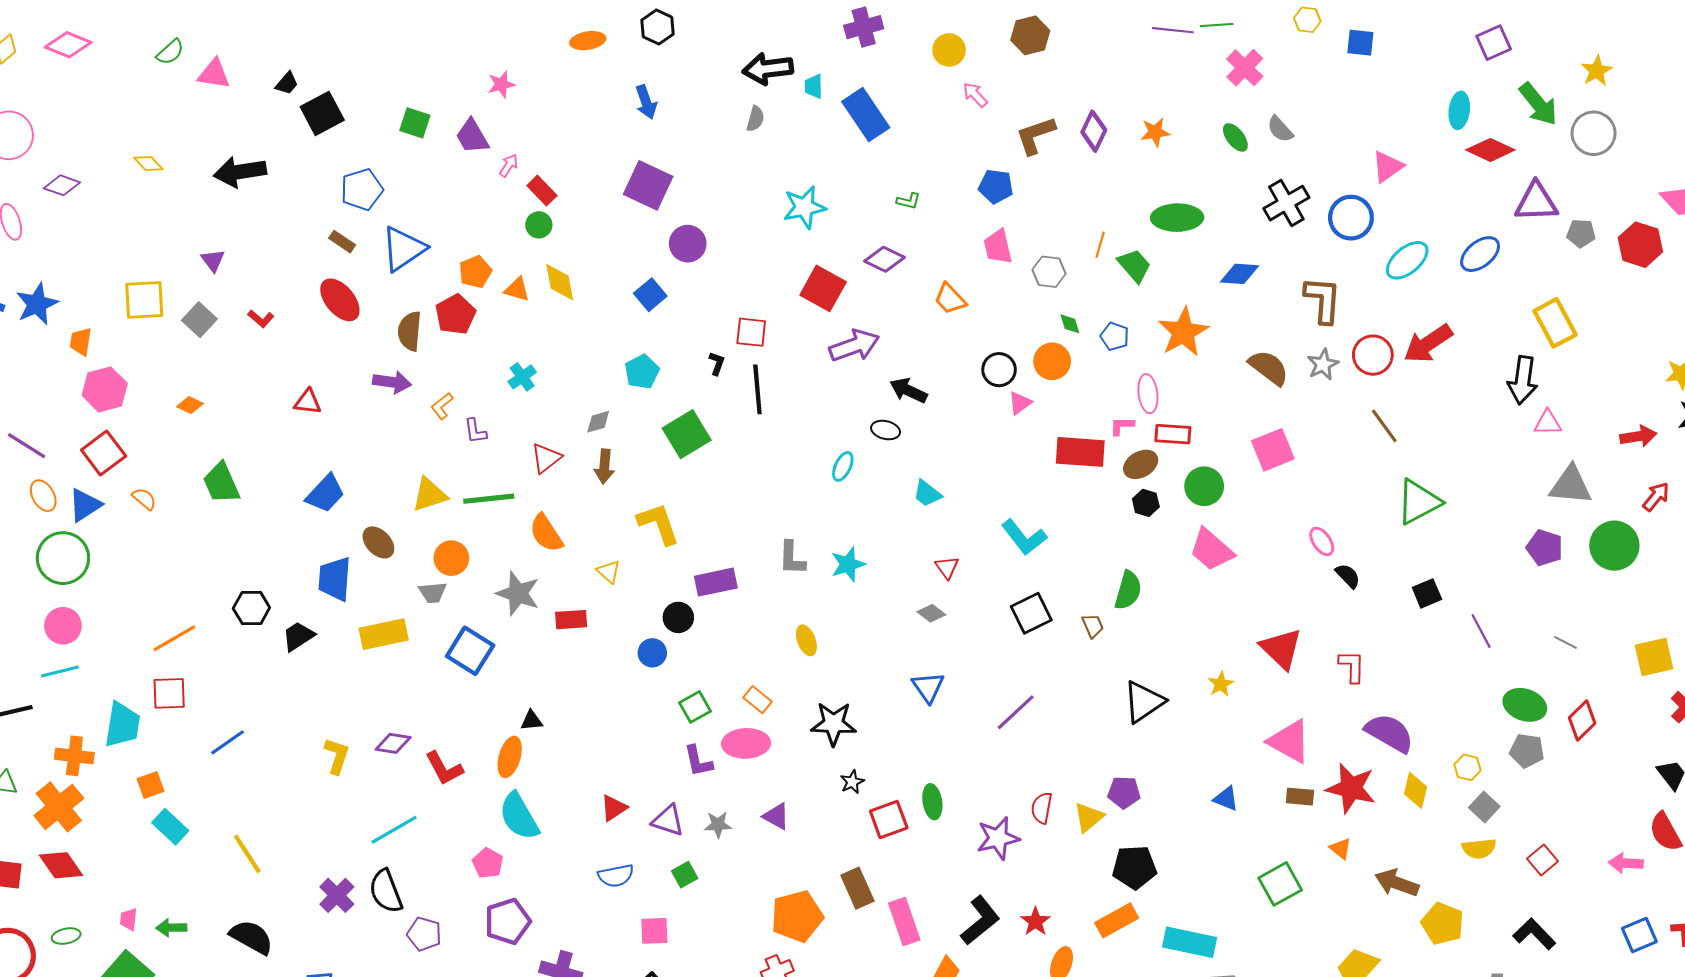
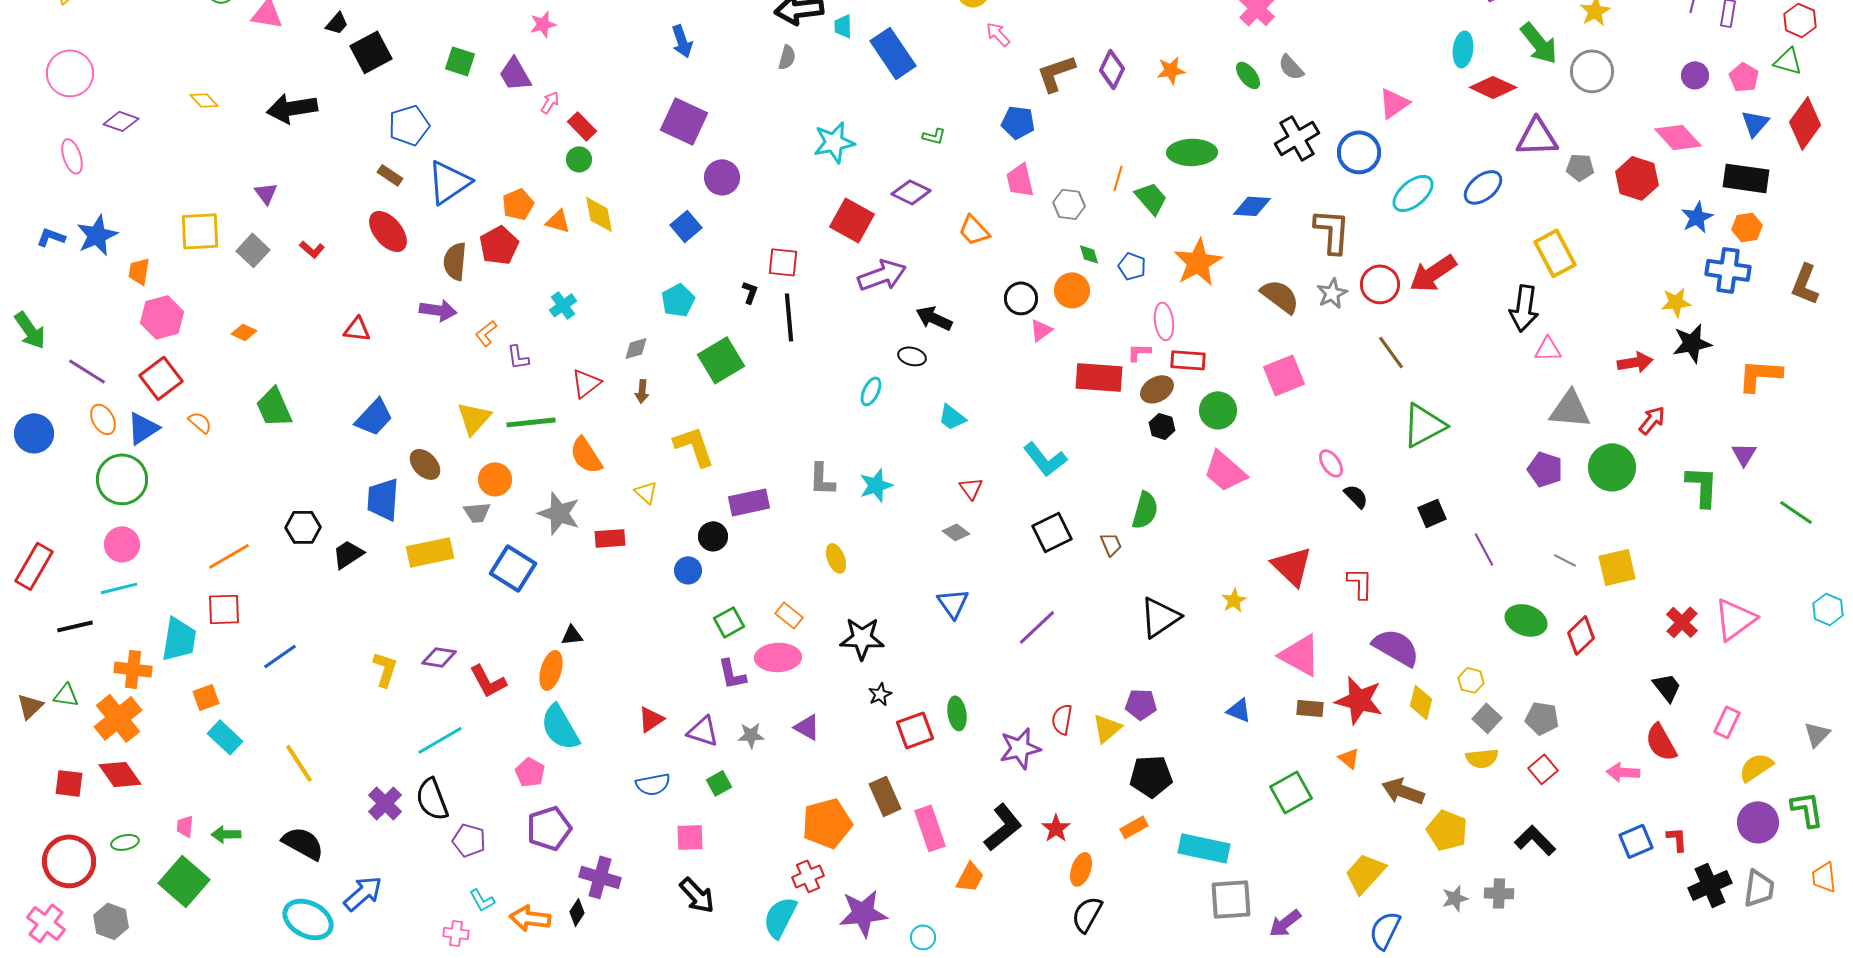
brown arrow: (604, 466) -> (642, 391), size x0.7
yellow triangle: (429, 495) -> (474, 418), turned -30
yellow square: (1654, 657) -> (1617, 567), moved
gray pentagon: (1527, 751) -> (1542, 718), moved
orange rectangle: (1117, 920) -> (1134, 827), size x0.7

